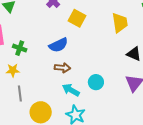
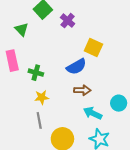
yellow square: (77, 18) -> (93, 48), moved
yellow star: (13, 70) -> (42, 97), moved

